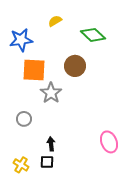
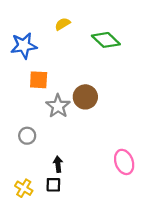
brown circle: (75, 66) -> (85, 97), moved
orange square: (34, 70) -> (39, 80), size x0.7

